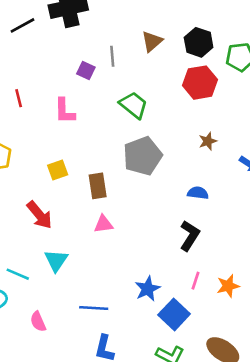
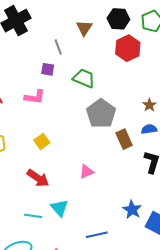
purple square: (86, 71) -> (48, 69), moved
pink L-shape: (65, 111) -> (35, 97), turned -65
brown star: (208, 141) -> (149, 105), moved
brown rectangle: (98, 186) -> (124, 139), moved
cyan line: (18, 274) -> (33, 216), moved

